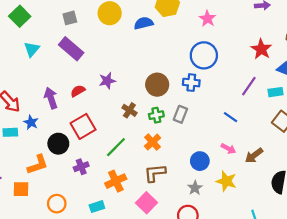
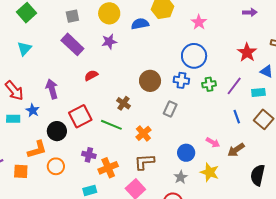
cyan triangle: (32, 49) -> (24, 49), moved
purple star: (107, 81) -> (109, 42), moved
red semicircle: (78, 91) -> (91, 75), moved
green cross: (156, 115) -> (209, 84), moved
blue line: (230, 117) -> (237, 117), moved, turned 32
green line: (116, 147) -> (111, 125), moved, turned 65
purple cross: (81, 167) -> (89, 155), moved, turned 32
orange circle: (57, 204) -> (56, 166), moved

